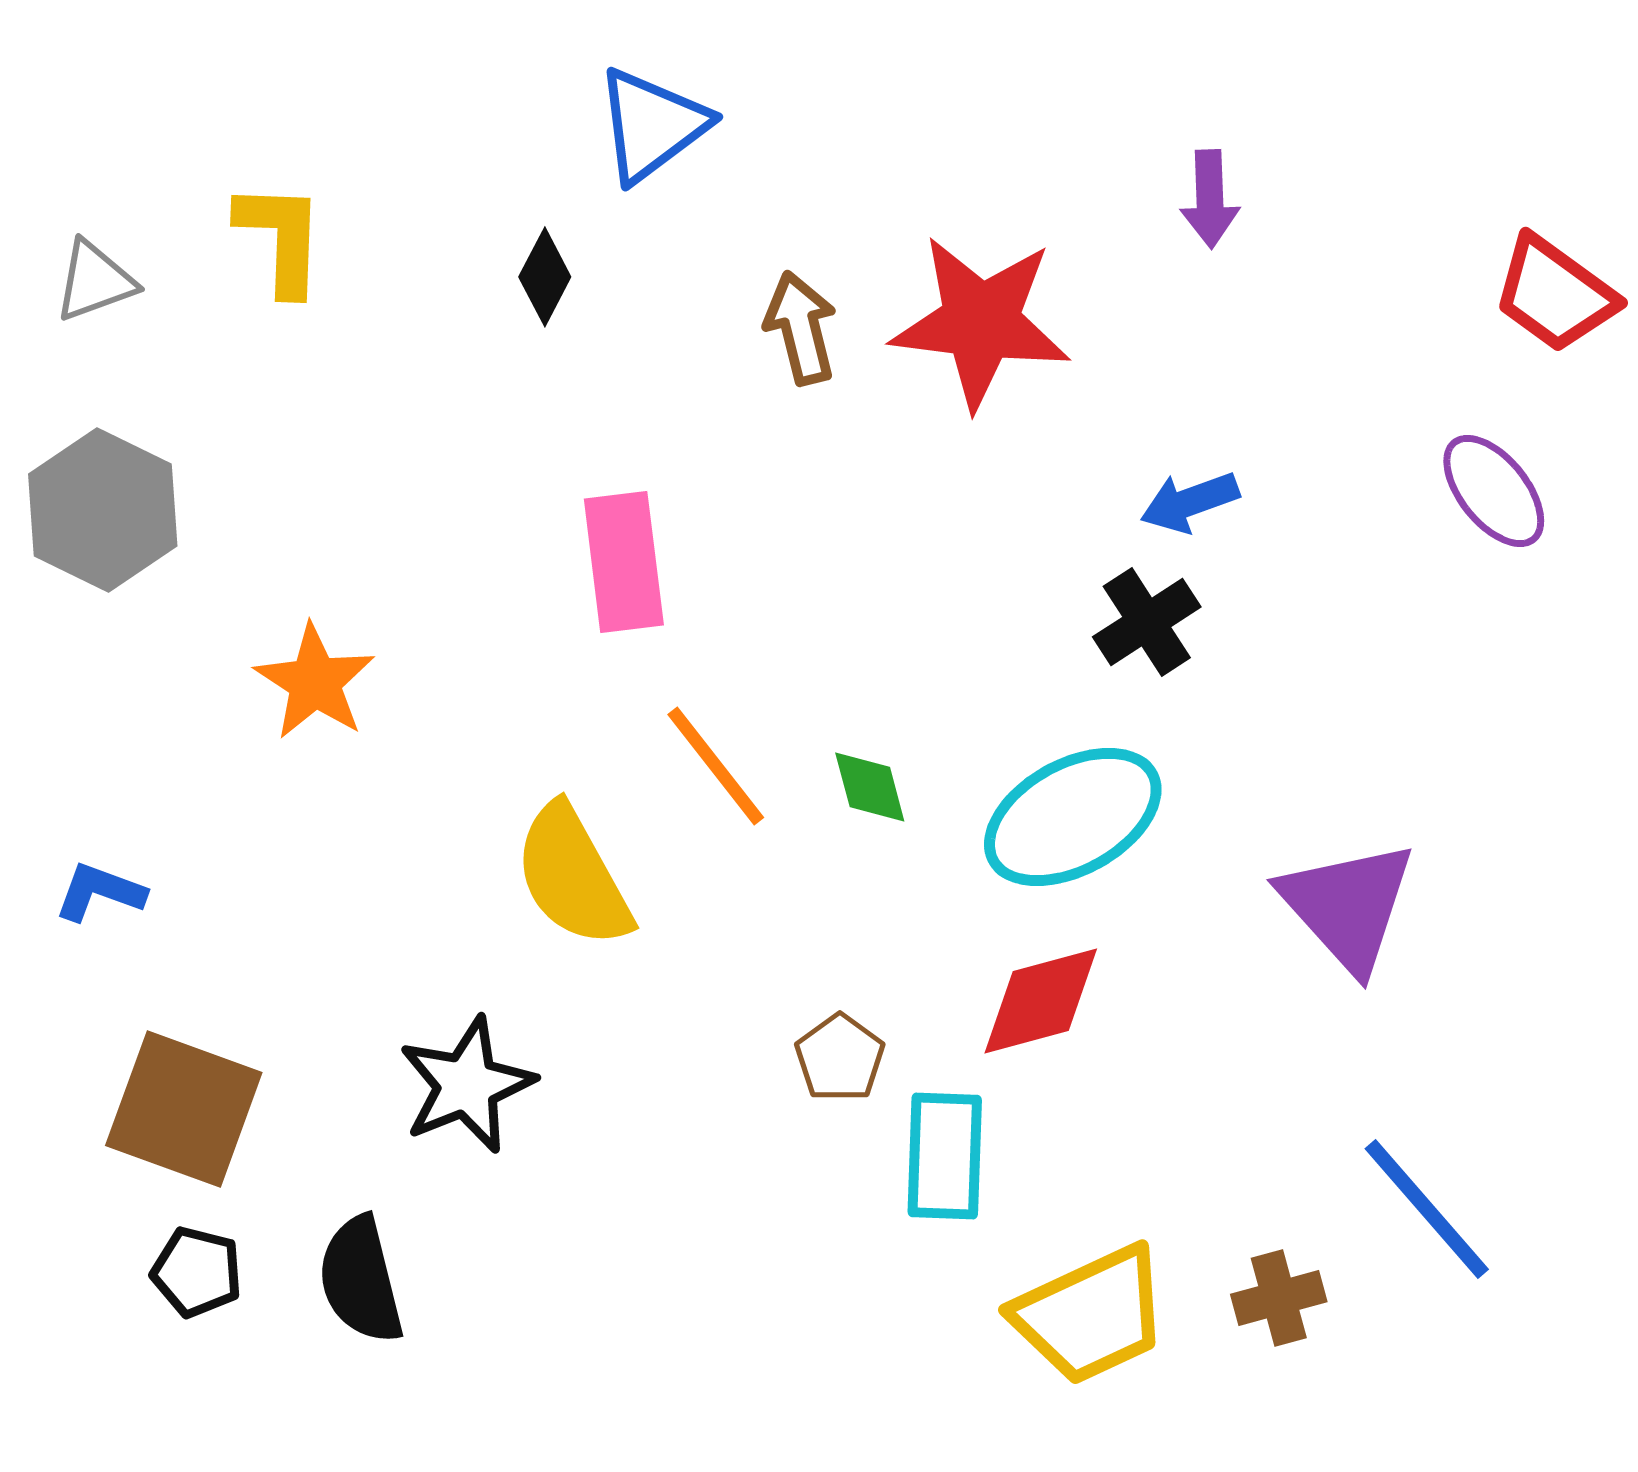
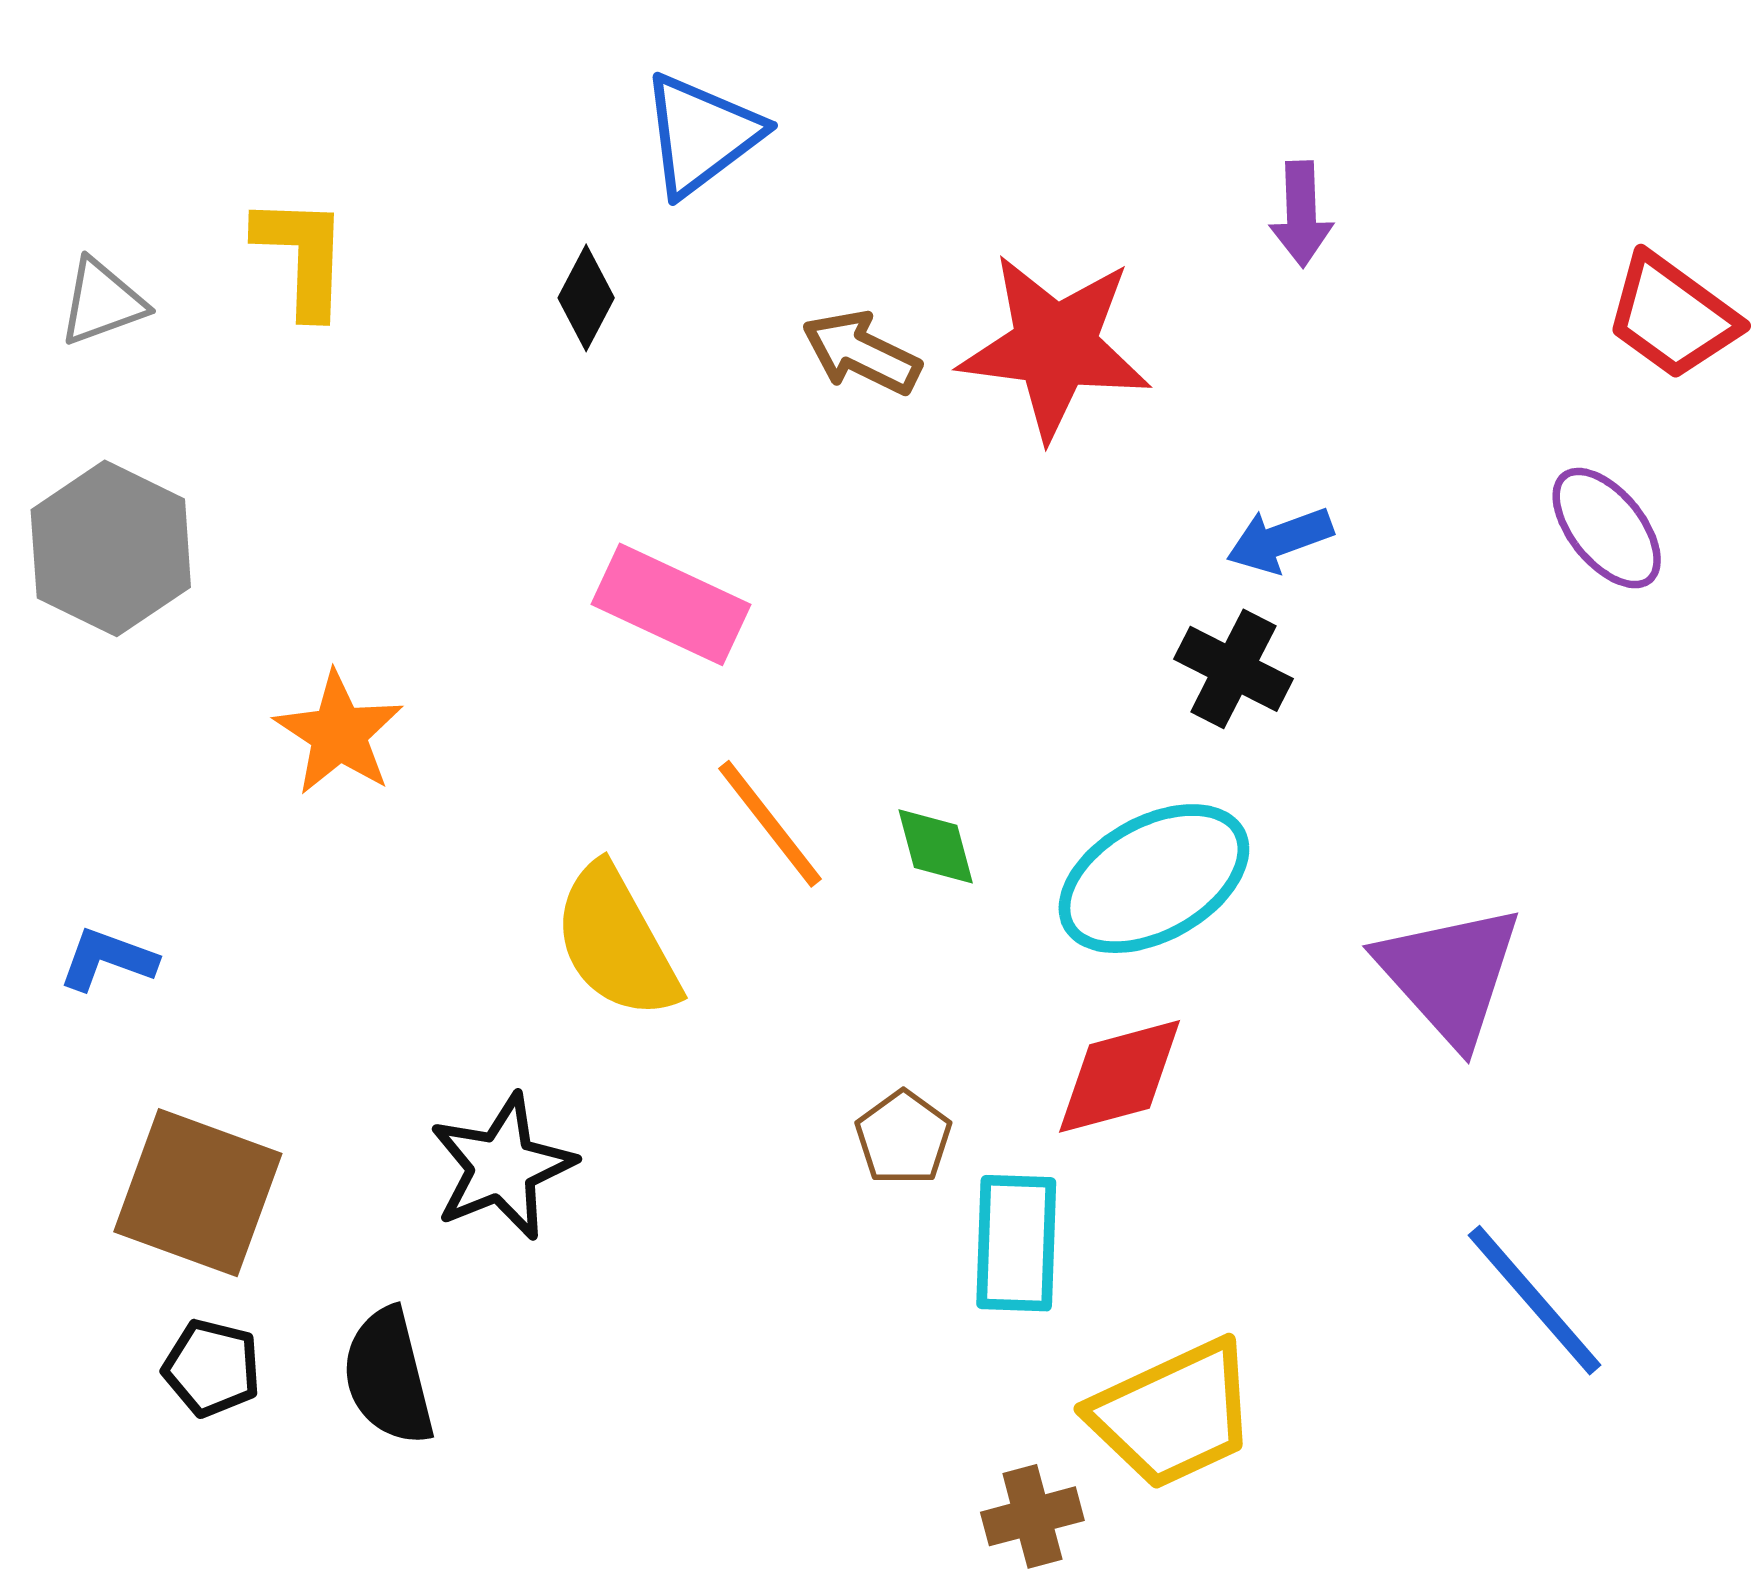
brown arrow: (801, 328) -> (861, 353), turned -50
pink rectangle: (624, 562) -> (671, 604), turned -58
black cross: (1147, 622) -> (1233, 669), turned -30
brown cross: (1279, 1298) -> (1032, 1516), moved

